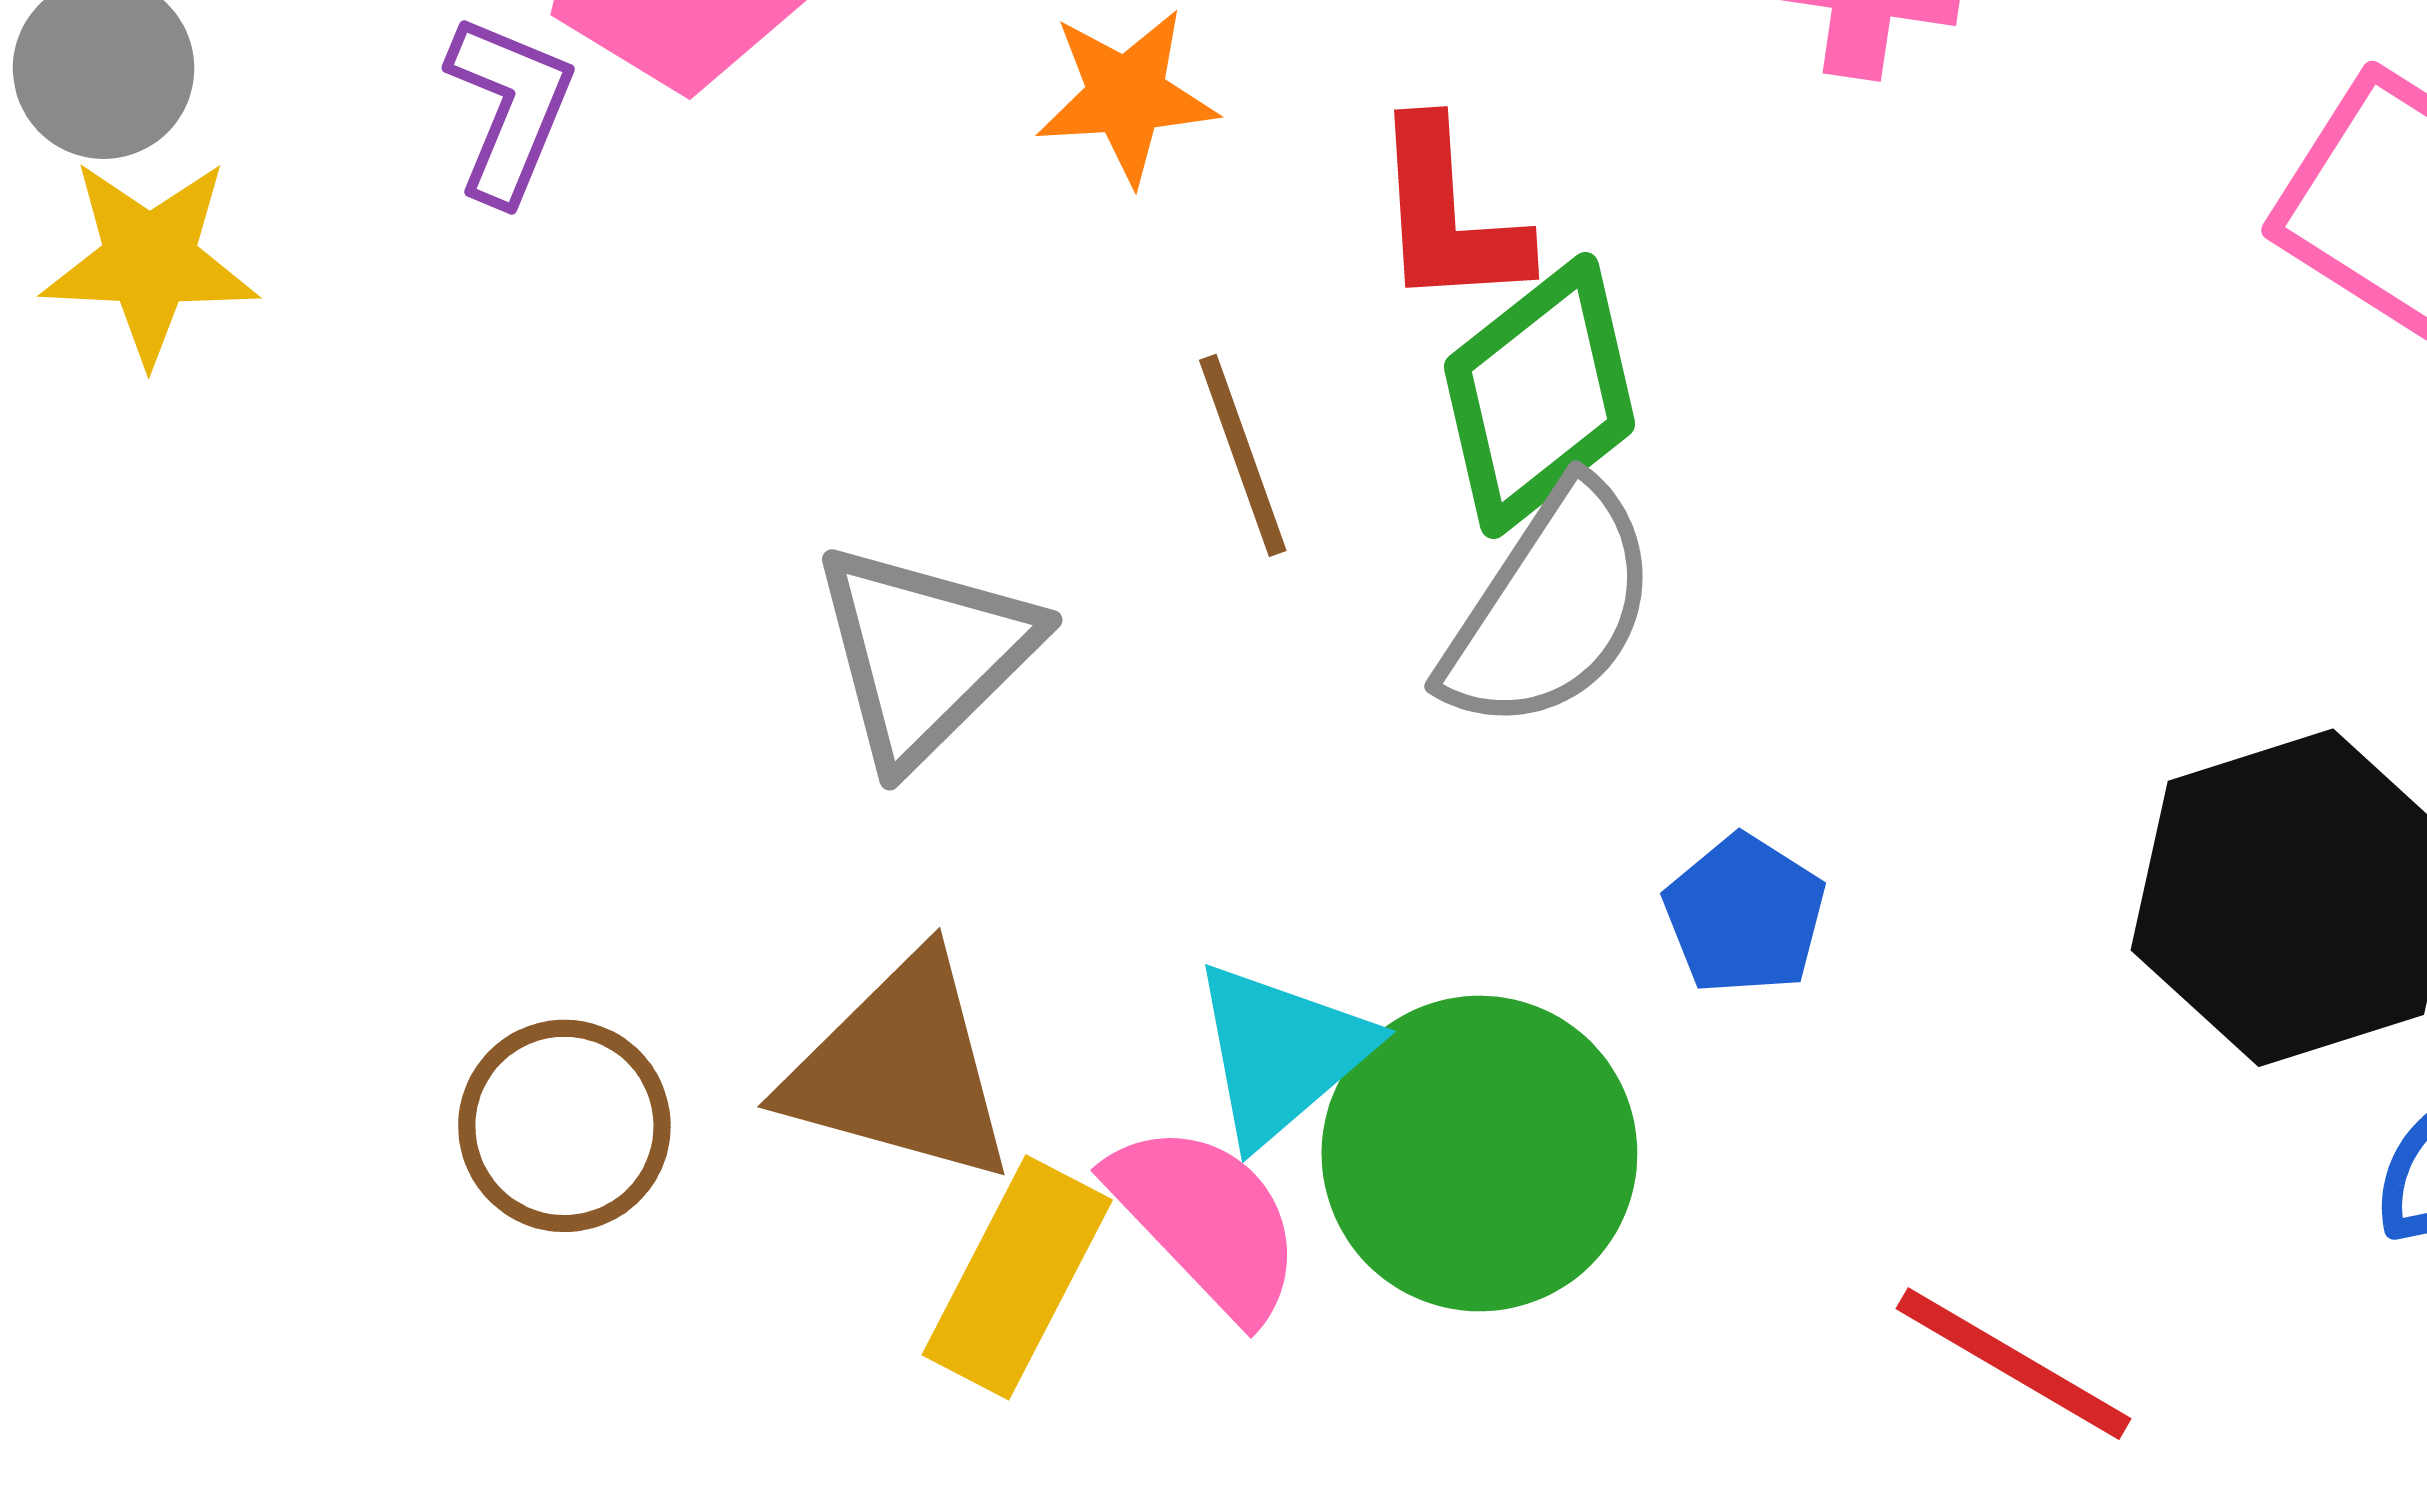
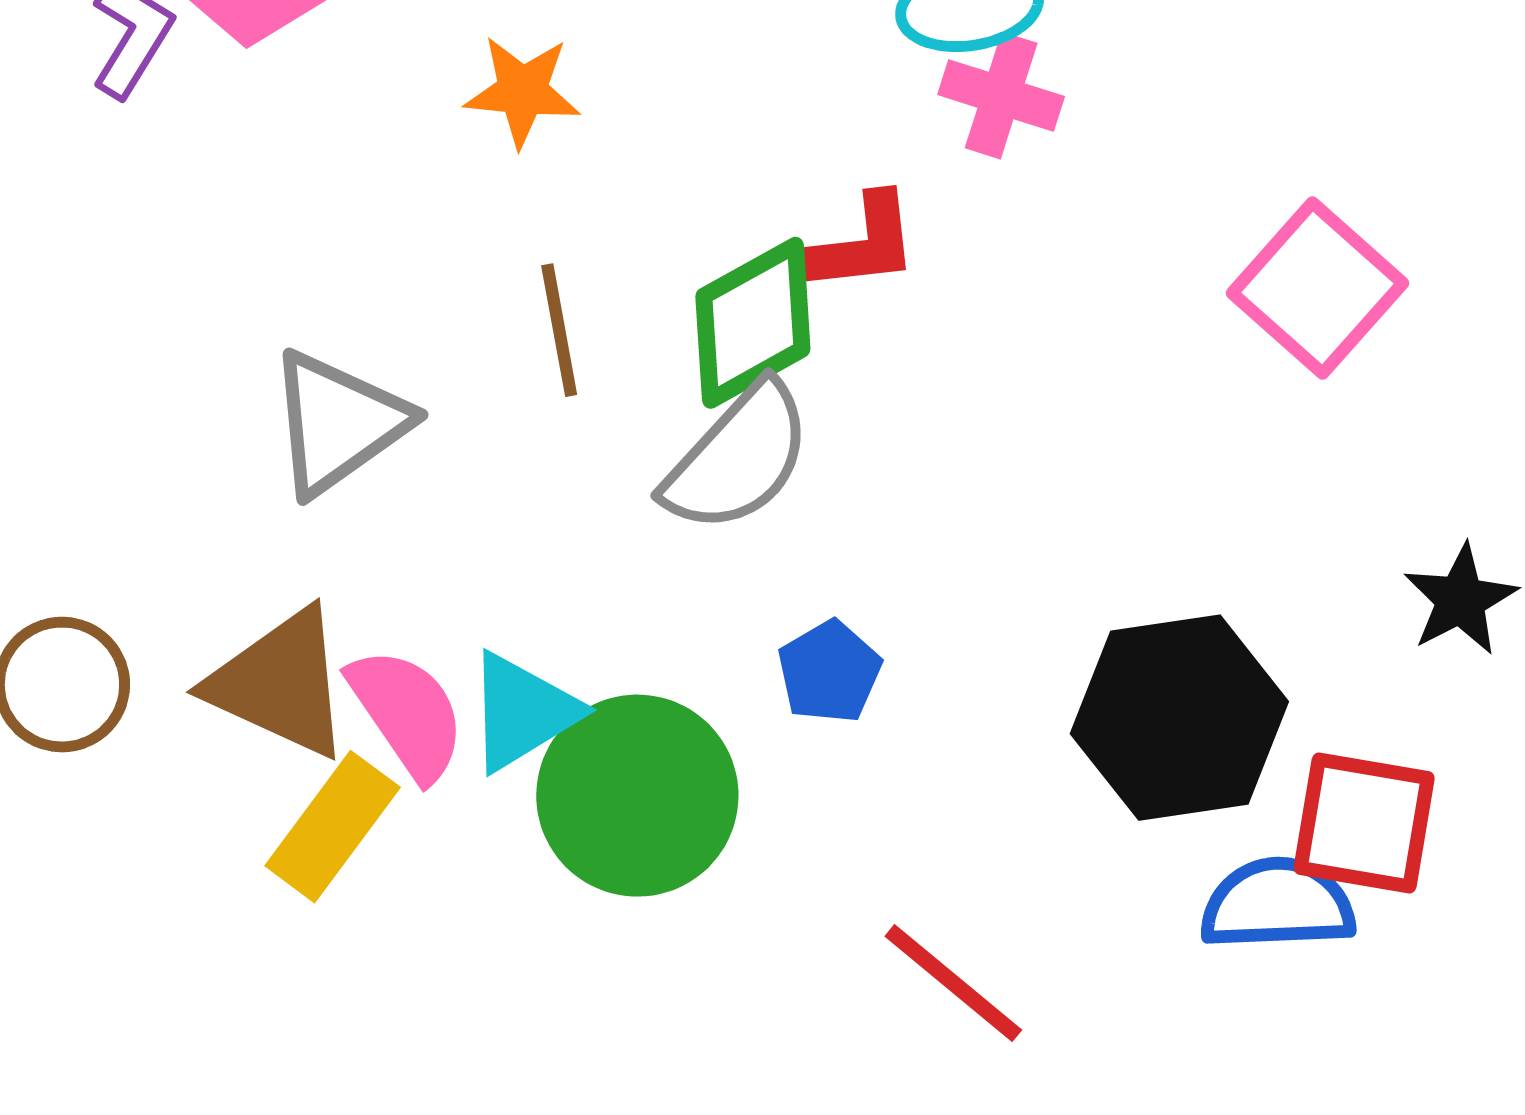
red L-shape: (1449, 215) -> (858, 245), moved, turned -102
pink semicircle: (1206, 1221) -> (407, 713), moved

